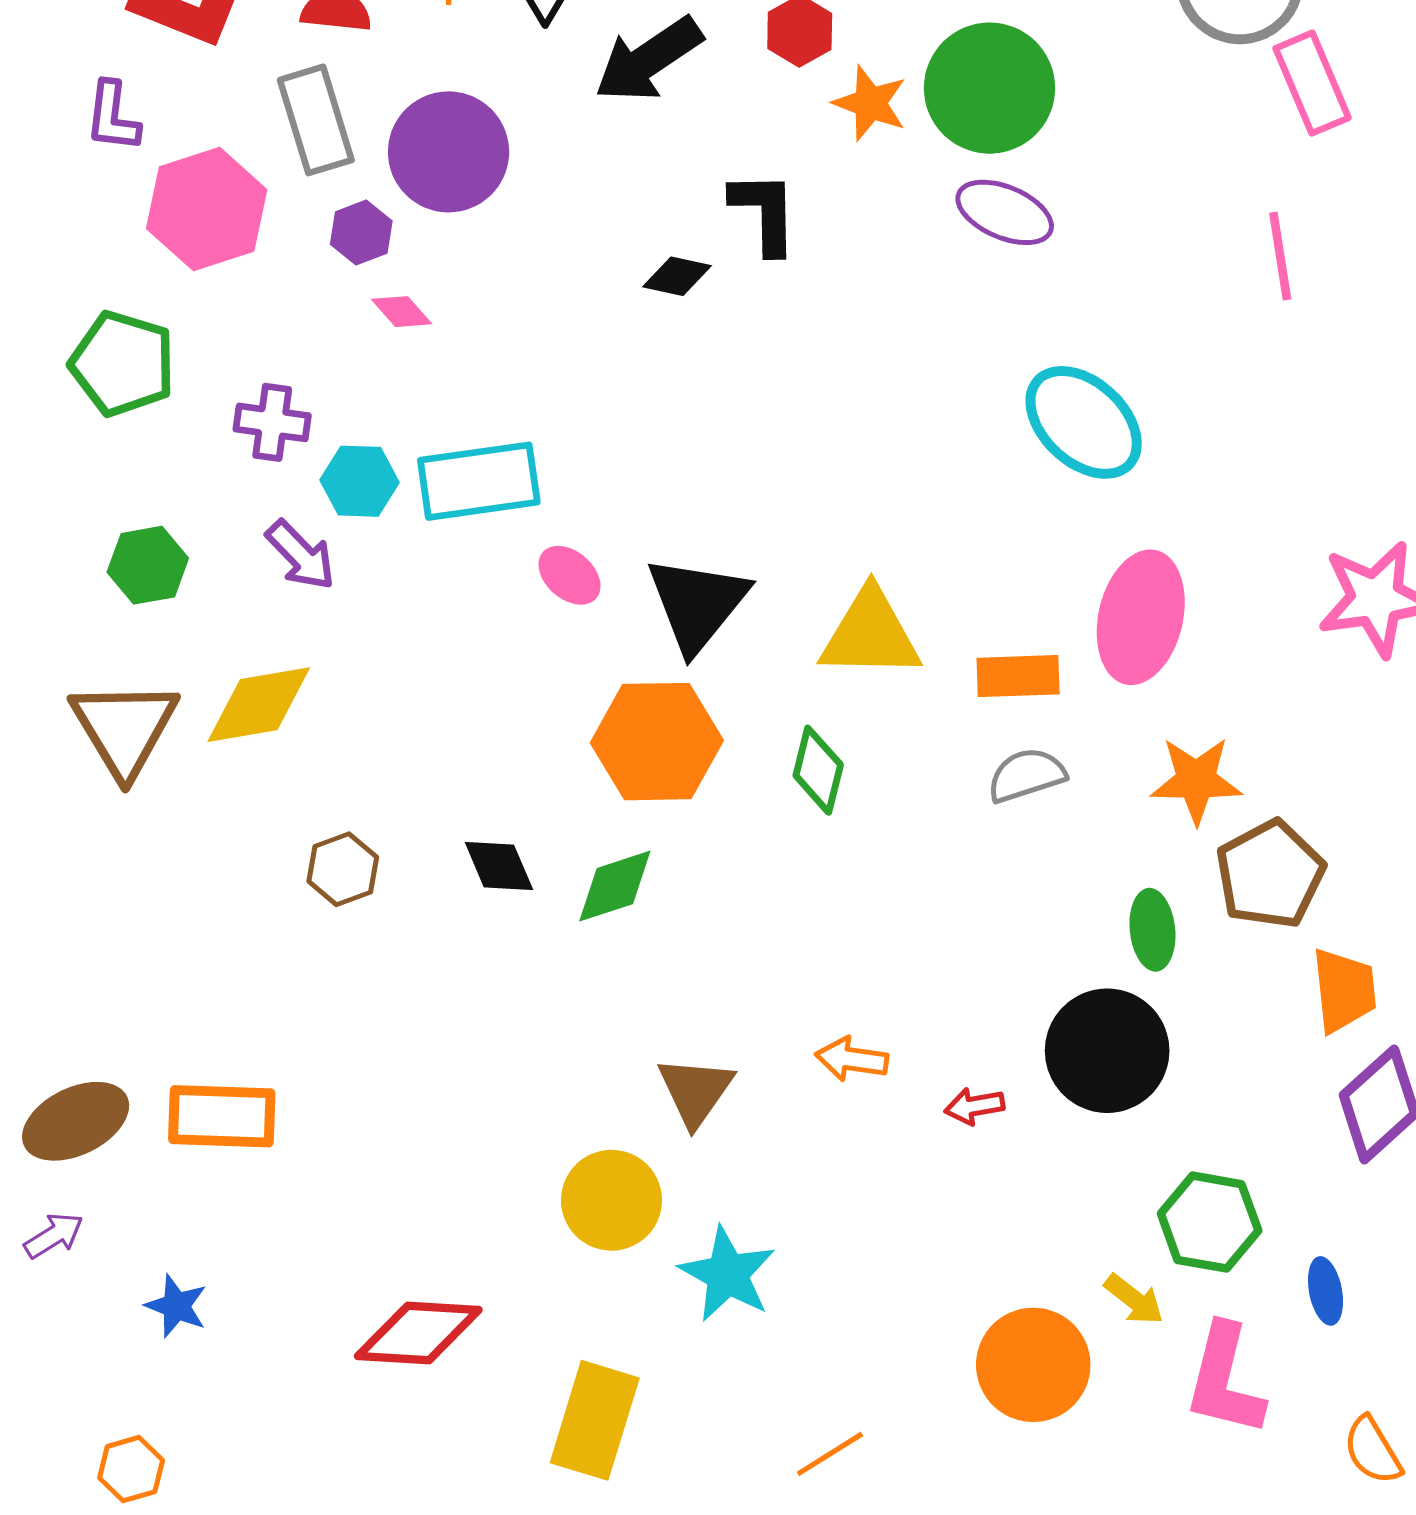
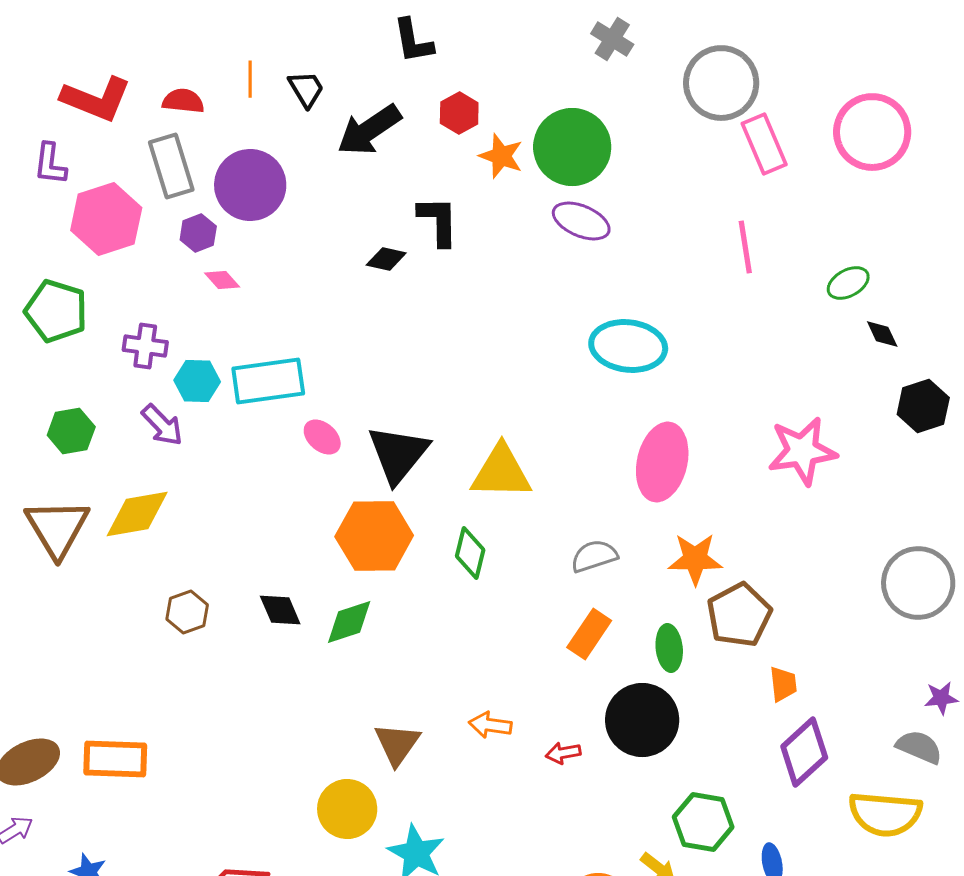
cyan ellipse: (1084, 422) -> (628, 346), turned -36
orange rectangle: (1018, 676) -> (589, 634), moved, turned -54
orange trapezoid: (1344, 990) -> (783, 684), size x0.7

